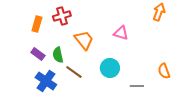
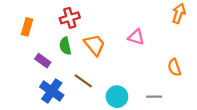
orange rectangle: (37, 24) -> (27, 27), moved
green semicircle: (58, 55) -> (65, 46), moved
cyan circle: (110, 68) -> (117, 97), moved
orange semicircle: (164, 71) -> (174, 67), moved

